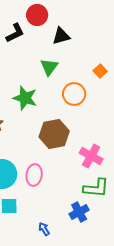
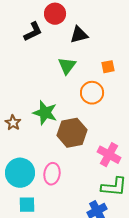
orange square: (100, 71) -> (108, 67), moved, turned 32
green star: (25, 98) -> (45, 113), moved

